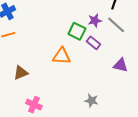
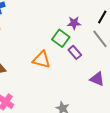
purple star: (95, 21) -> (74, 23), moved

